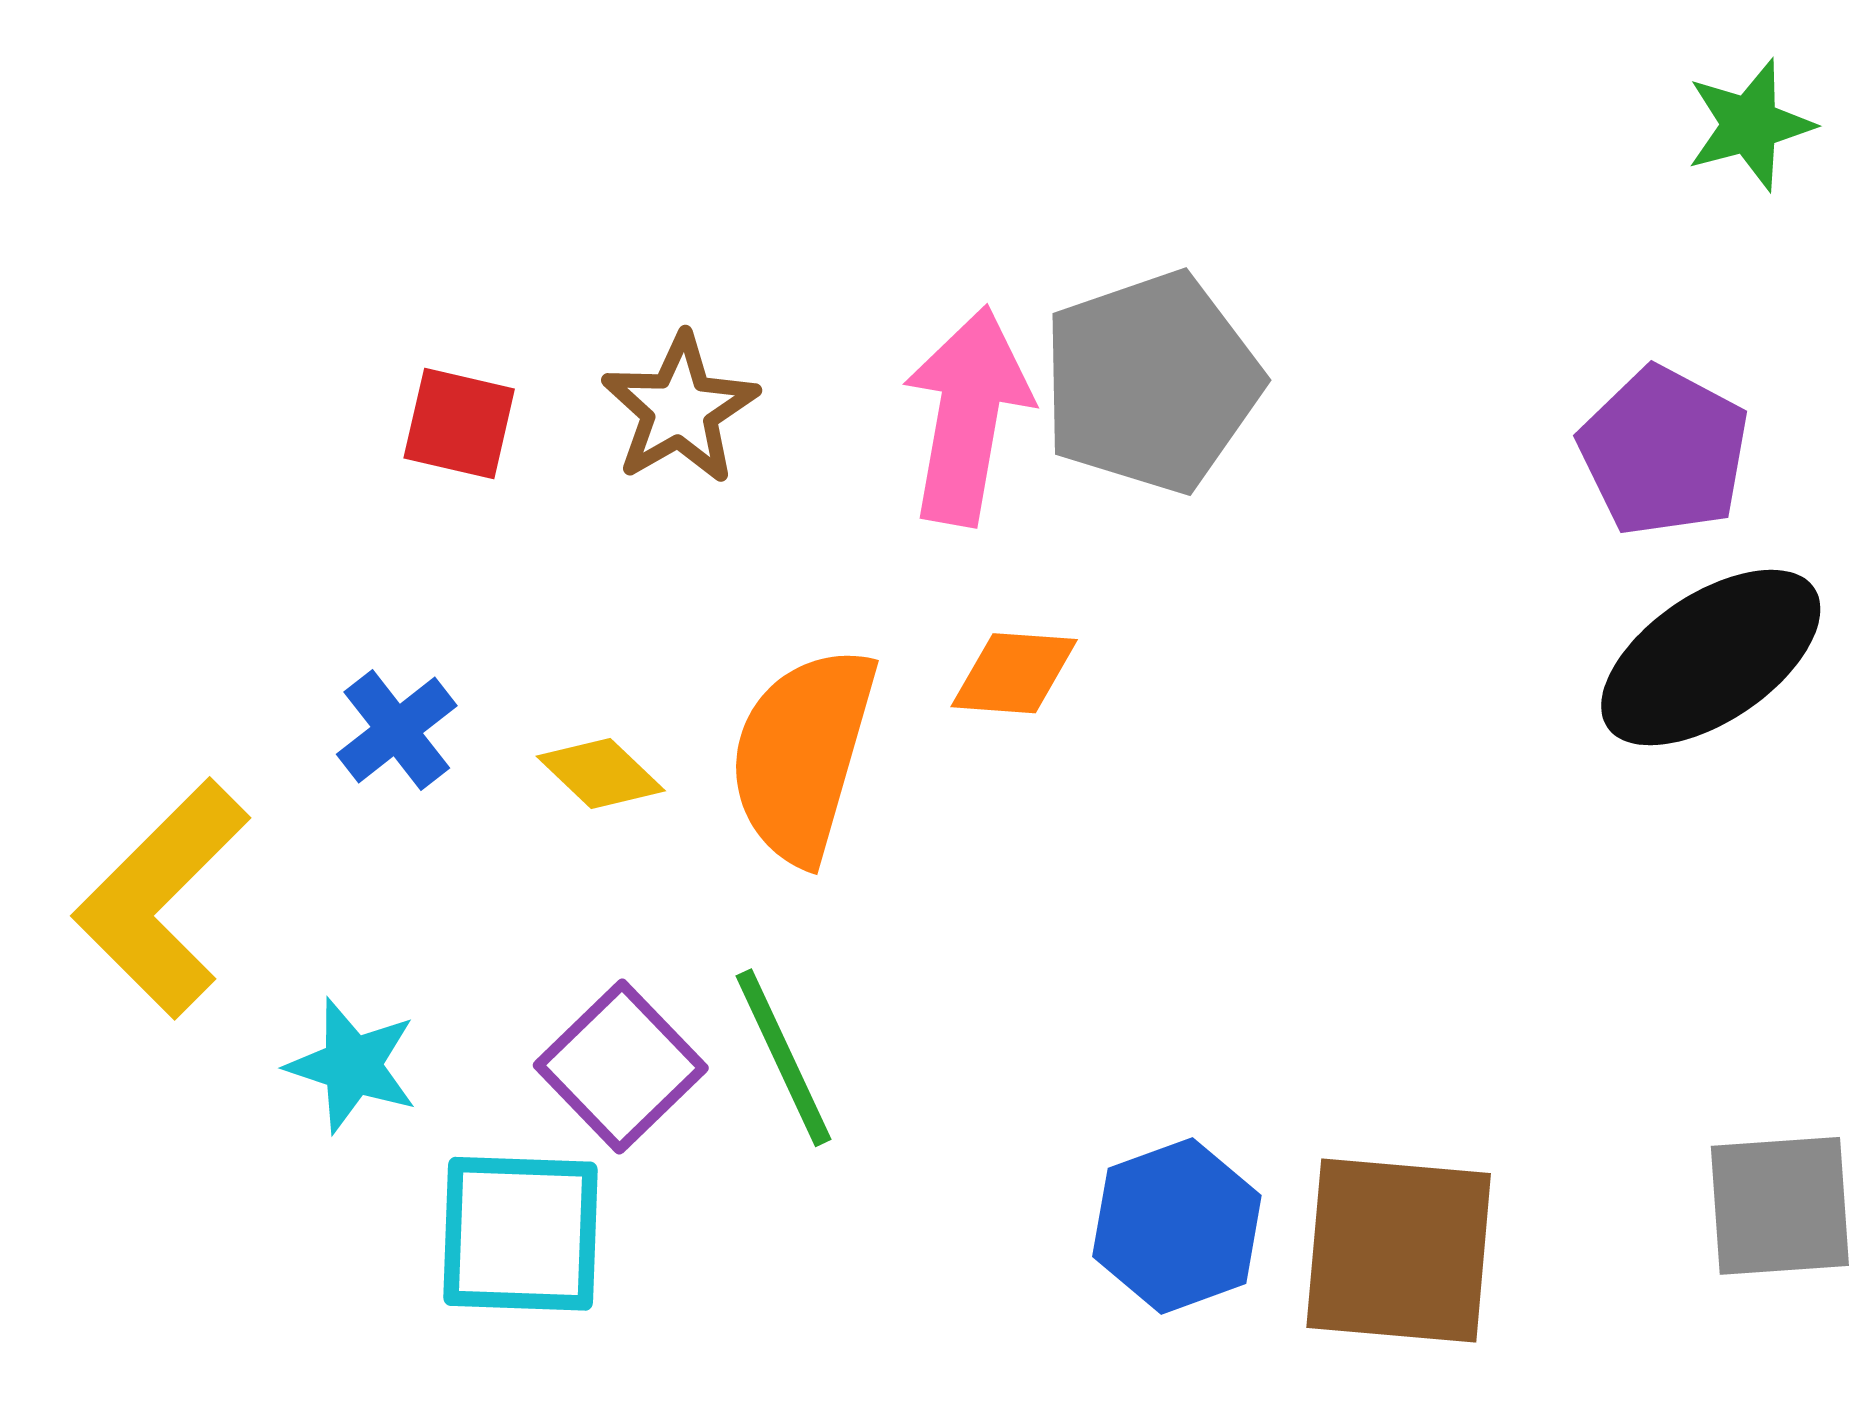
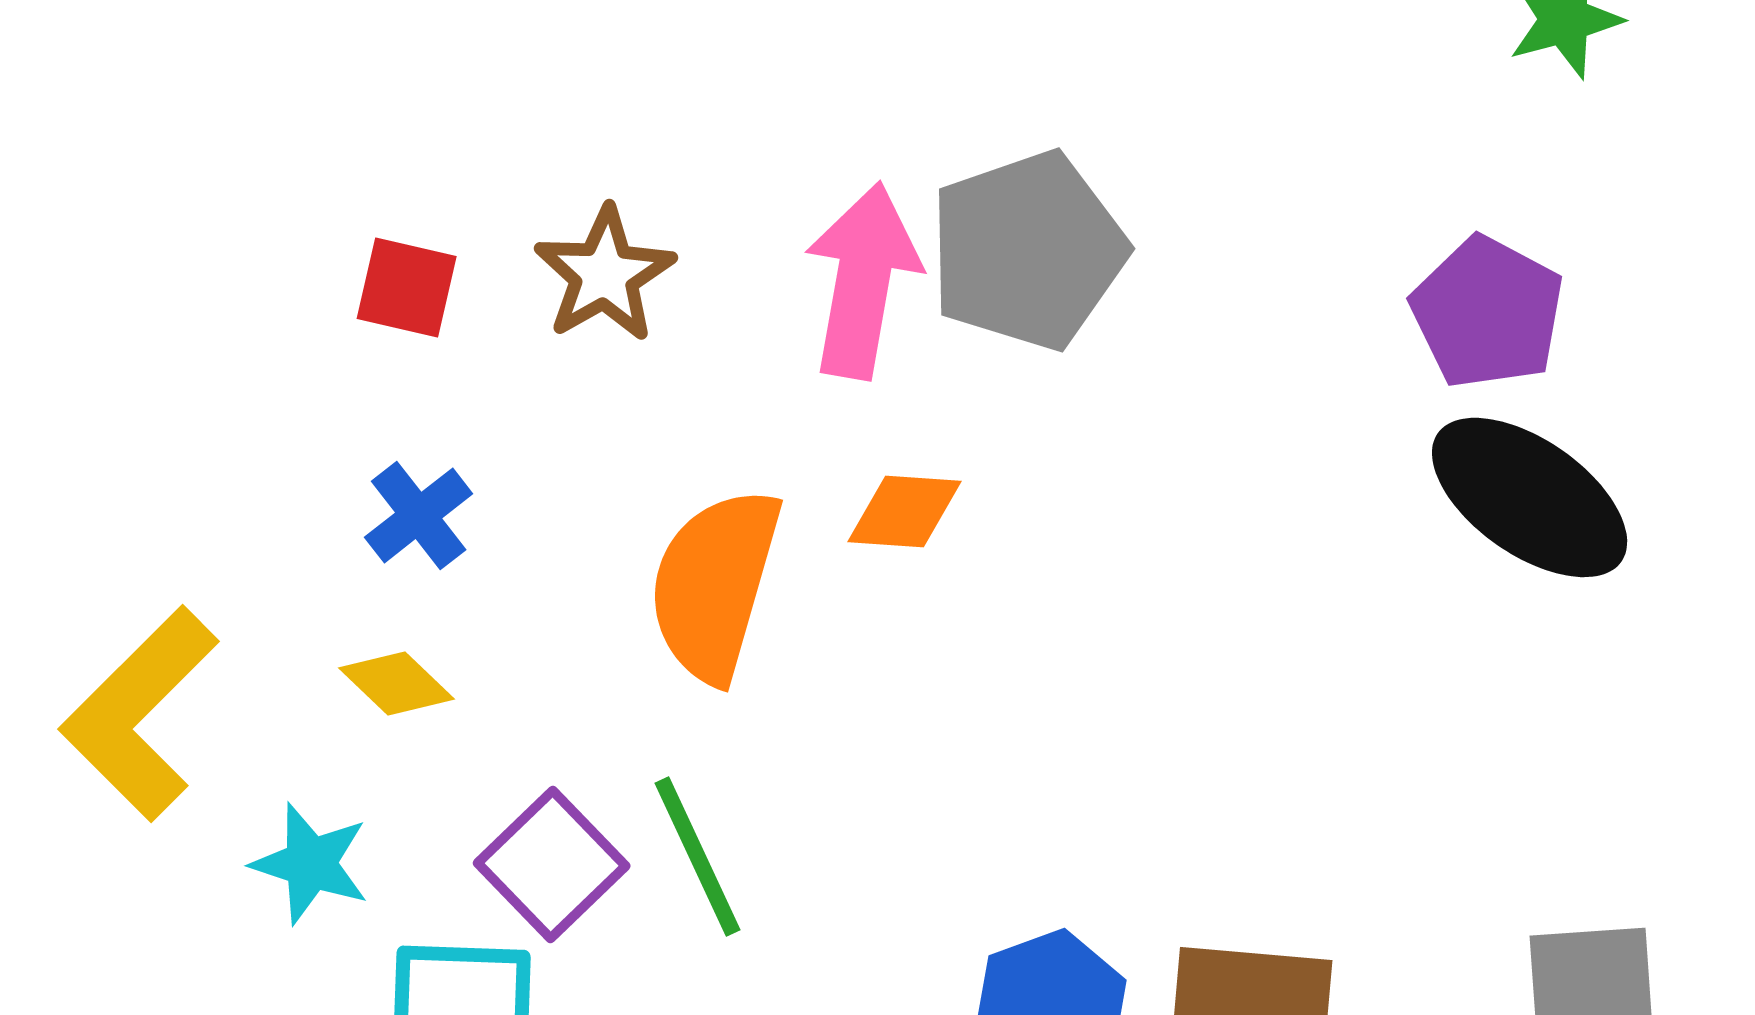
black ellipse: (1711, 658) -> (1530, 497), turned 69
blue cross: (397, 730) -> (419, 515), moved
yellow diamond: (601, 773) -> (397, 683), moved

